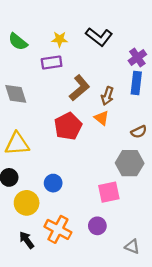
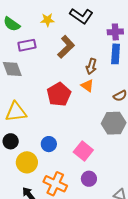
purple cross: (137, 58) -> (115, 32), turned 35
purple rectangle: (52, 62) -> (27, 45), moved
brown L-shape: (79, 88) -> (66, 47), moved
pink square: (109, 192) -> (83, 151), moved, turned -36

